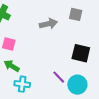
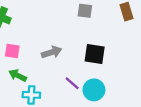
gray arrow: (48, 24) -> (52, 52), moved

